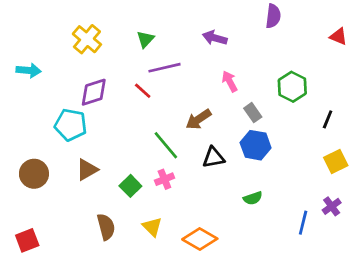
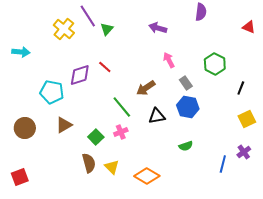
purple line: (164, 68) -> (88, 16), moved, turned 70
purple diamond: (94, 92) -> (80, 75), moved
brown semicircle: (106, 227) -> (89, 163), moved

